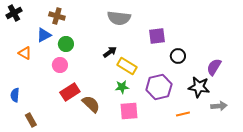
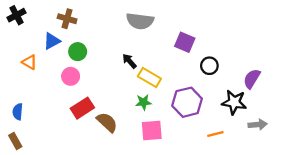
purple square: (157, 36) -> (185, 42), turned 30
black arrow: (110, 52) -> (129, 61), turned -96
brown rectangle: (31, 120) -> (15, 141), moved

